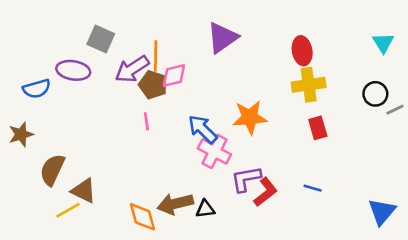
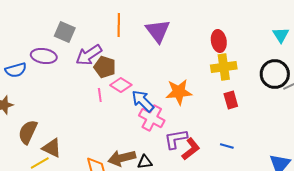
purple triangle: (222, 38) -> (158, 31), turned -32
orange line: (156, 56) -> (119, 25), moved
pink diamond: (174, 76) -> (121, 85), moved, turned 45
black circle: (375, 94) -> (275, 74), size x1.5

